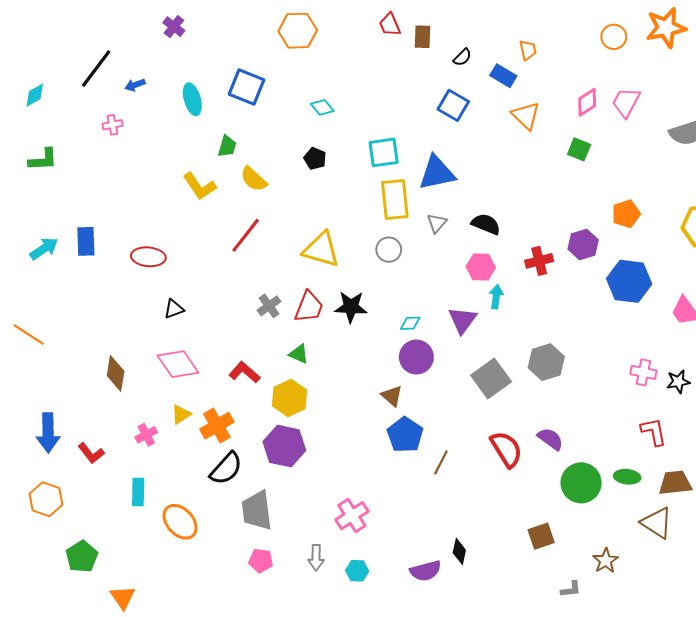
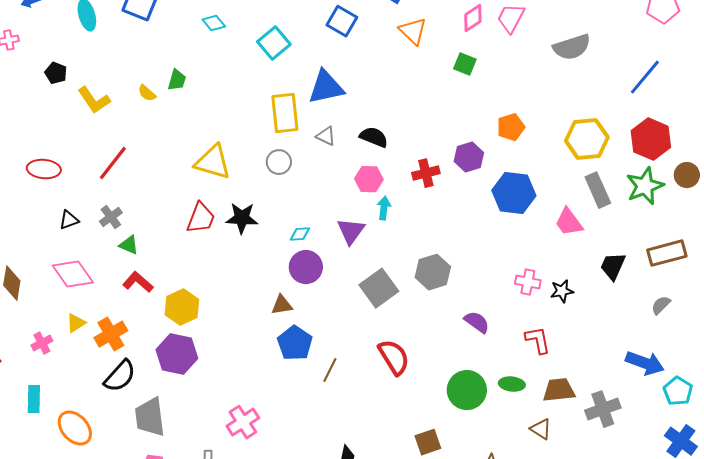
green trapezoid: (227, 146) -> (177, 80), moved
cyan square: (384, 152) -> (274, 43), moved, turned -32
black pentagon: (315, 159) -> (56, 73), moved
yellow semicircle: (254, 179) -> (147, 93), size x0.7
gray triangle: (437, 223) -> (326, 136), turned -45
red line: (246, 235) -> (113, 163), moved
gray cross: (269, 306) -> (111, 217), moved
green triangle: (299, 354) -> (129, 245), moved
brown triangle: (392, 396) -> (282, 305), turned -50
purple semicircle: (550, 439) -> (477, 322), moved
brown triangle: (657, 523) -> (541, 429), size x0.7

